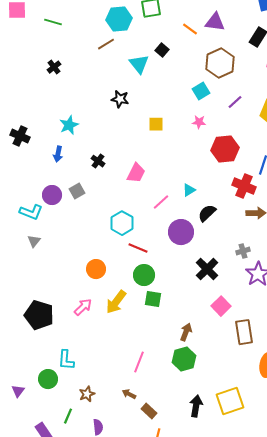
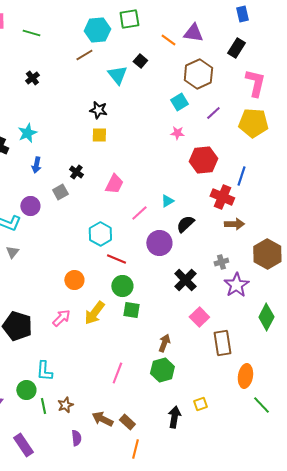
yellow square: (156, 124) -> (99, 135), moved
cyan star: (69, 125) -> (27, 133), moved
gray square: (77, 191) -> (60, 192), moved
brown arrow: (129, 394) -> (102, 419), moved, size x1.5
yellow square: (230, 401) -> (200, 404), moved, size x0.5
green line: (68, 416) -> (43, 406), moved, turned -35

